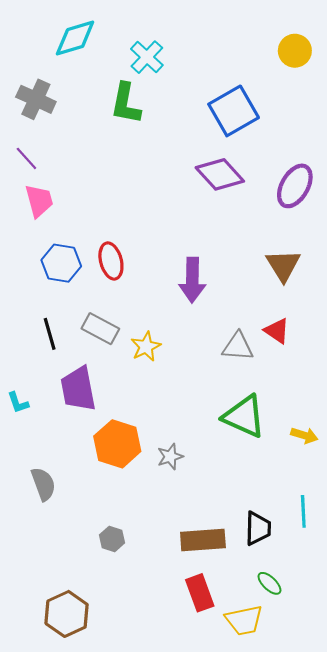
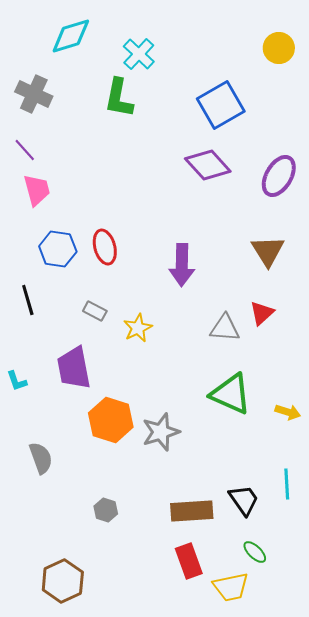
gray rectangle: (100, 329) -> (95, 311), size x0.7
red triangle: (277, 331) -> (262, 313), turned 44
black line: (50, 334) -> (28, 300), moved
gray star: (170, 457) -> (161, 432), size x1.5
black trapezoid: (258, 528) -> (244, 500), turned -36

